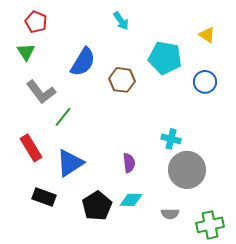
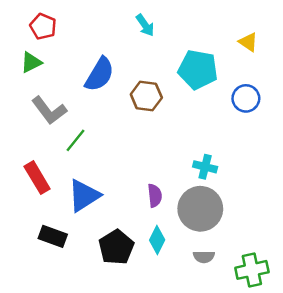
green triangle: (26, 52) -> (31, 62), turned 36
gray circle: (187, 170) -> (200, 209), moved
cyan diamond: (131, 200) -> (157, 240), turned -65

